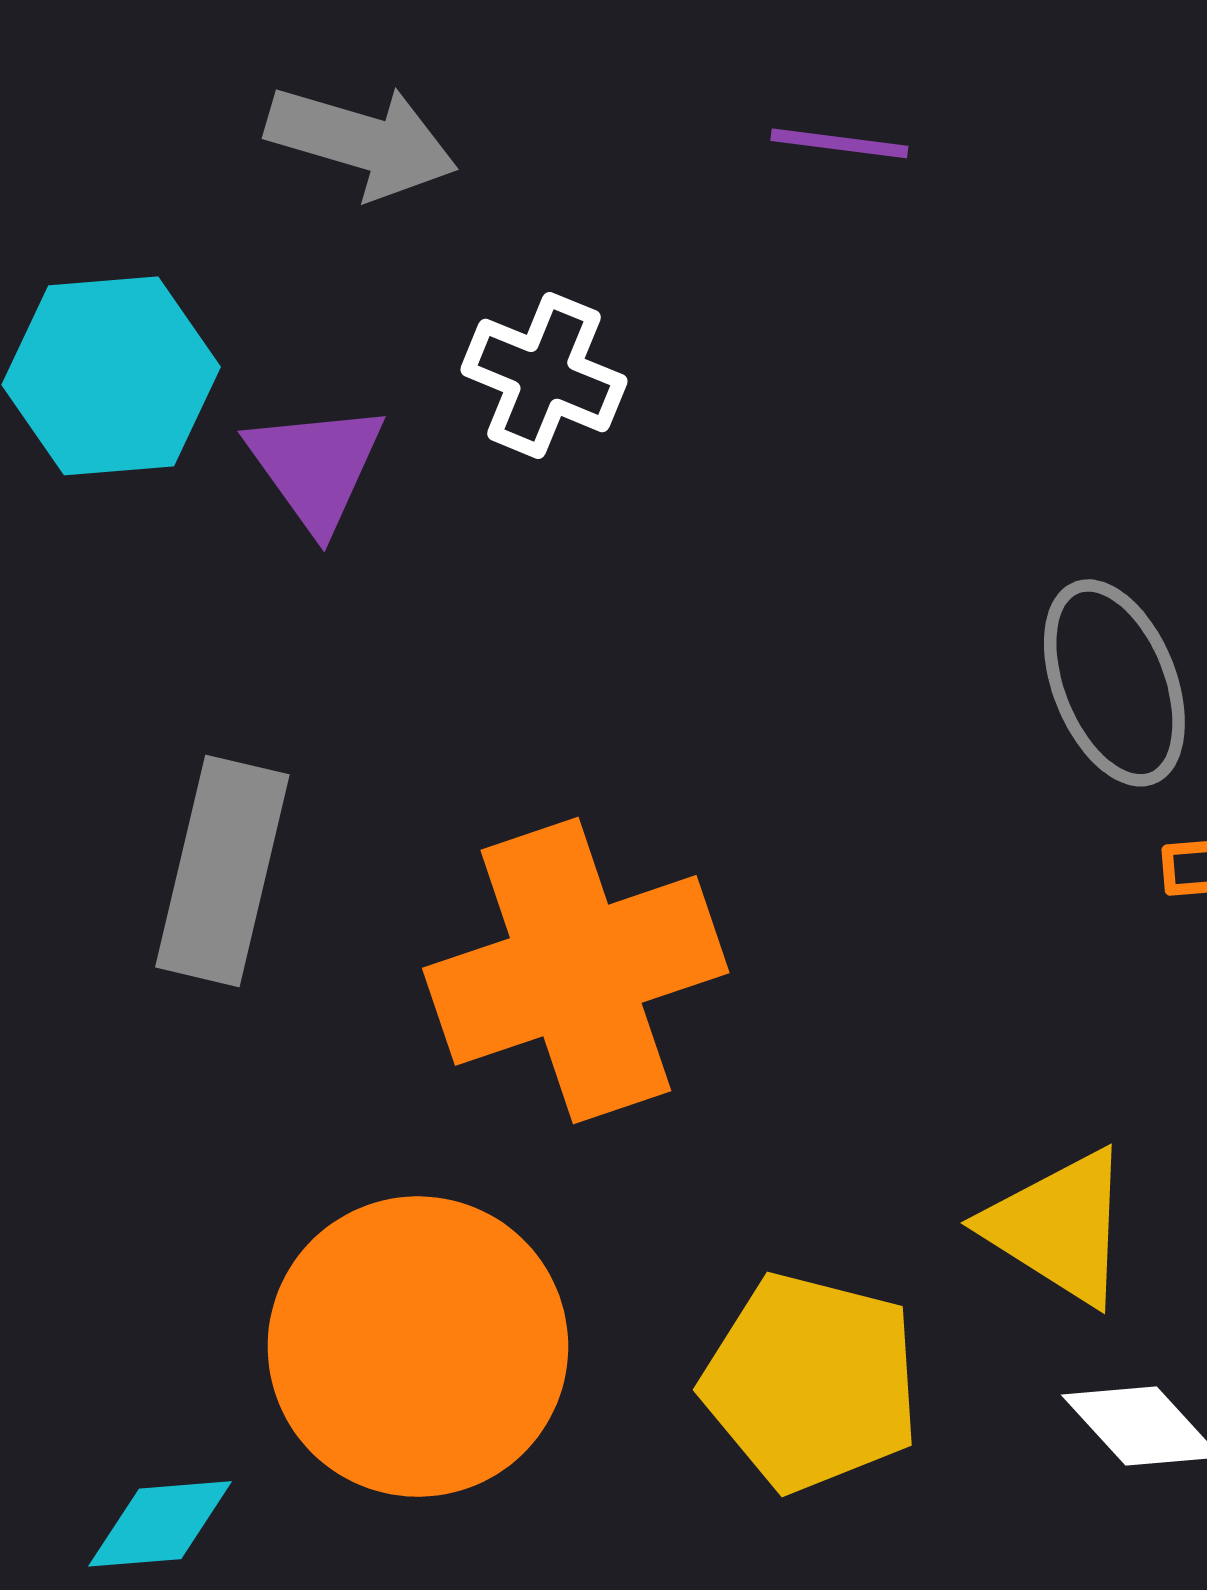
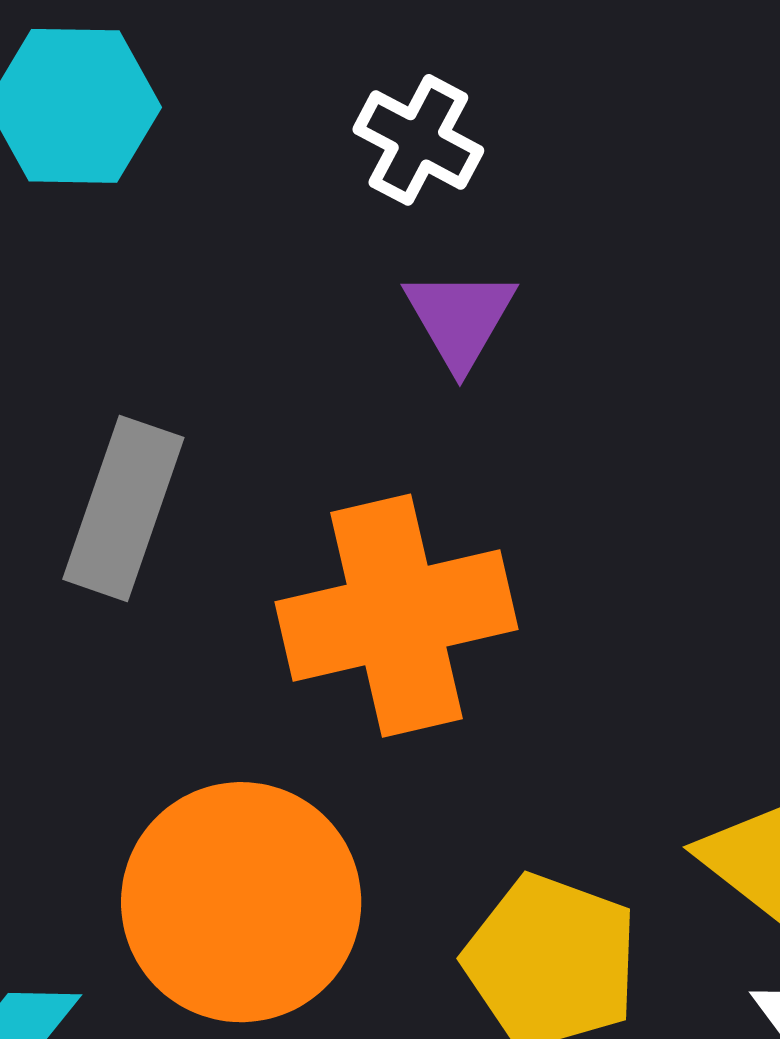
purple triangle: (316, 467) -> (460, 318), moved

